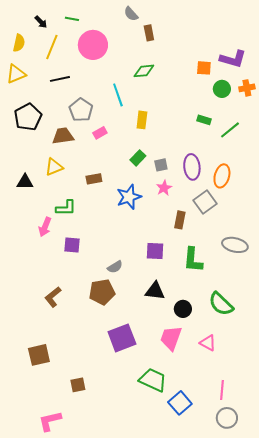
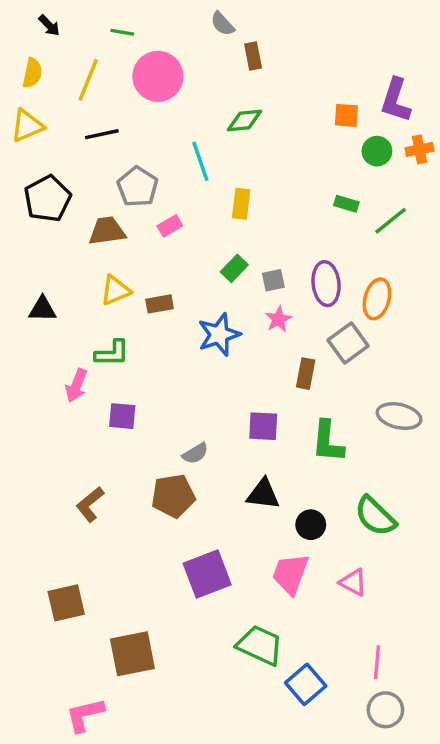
black arrow: (41, 22) -> (49, 25), moved
purple L-shape: (233, 59) -> (396, 100), turned 92
yellow triangle: (54, 167) -> (115, 290), moved
brown square: (78, 385) -> (132, 654), size x1.8

